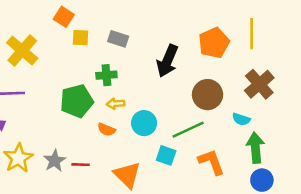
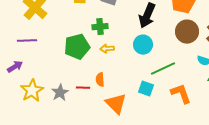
brown circle: (208, 95) -> (187, 32), moved
cyan circle: (144, 123) -> (143, 45), moved
orange semicircle: (106, 130) -> (100, 80), moved, turned 64
red line: (81, 165) -> (83, 88), moved

